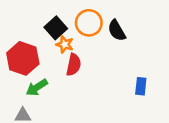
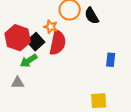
black square: (56, 28) -> (36, 42), moved
red semicircle: (74, 65) -> (58, 43), size x1.4

